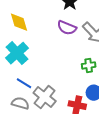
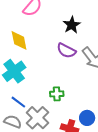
green cross: (89, 65) -> (57, 94), moved

